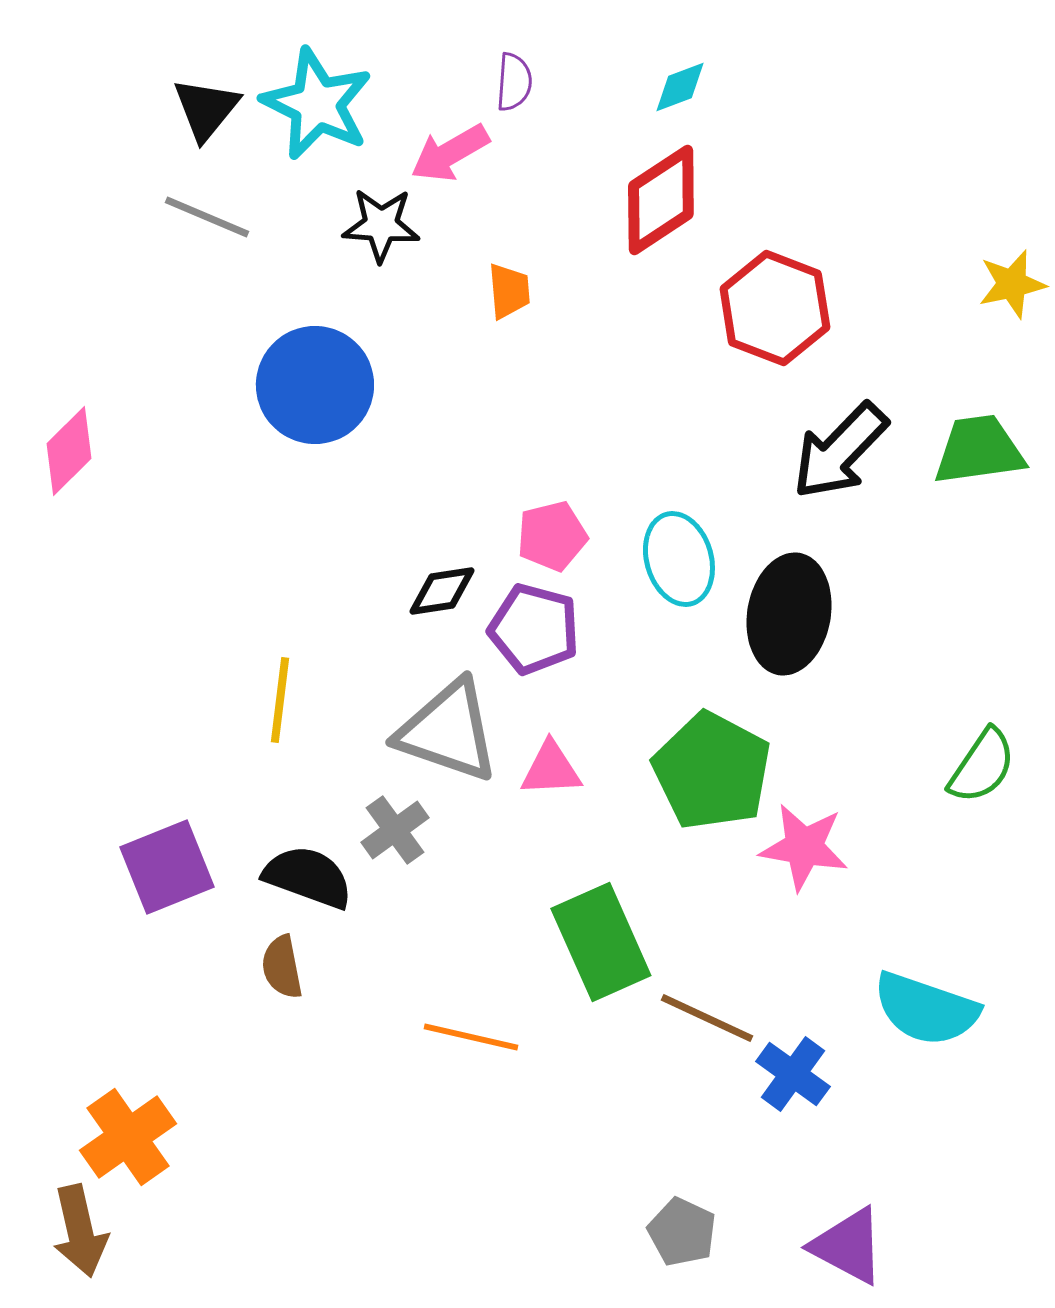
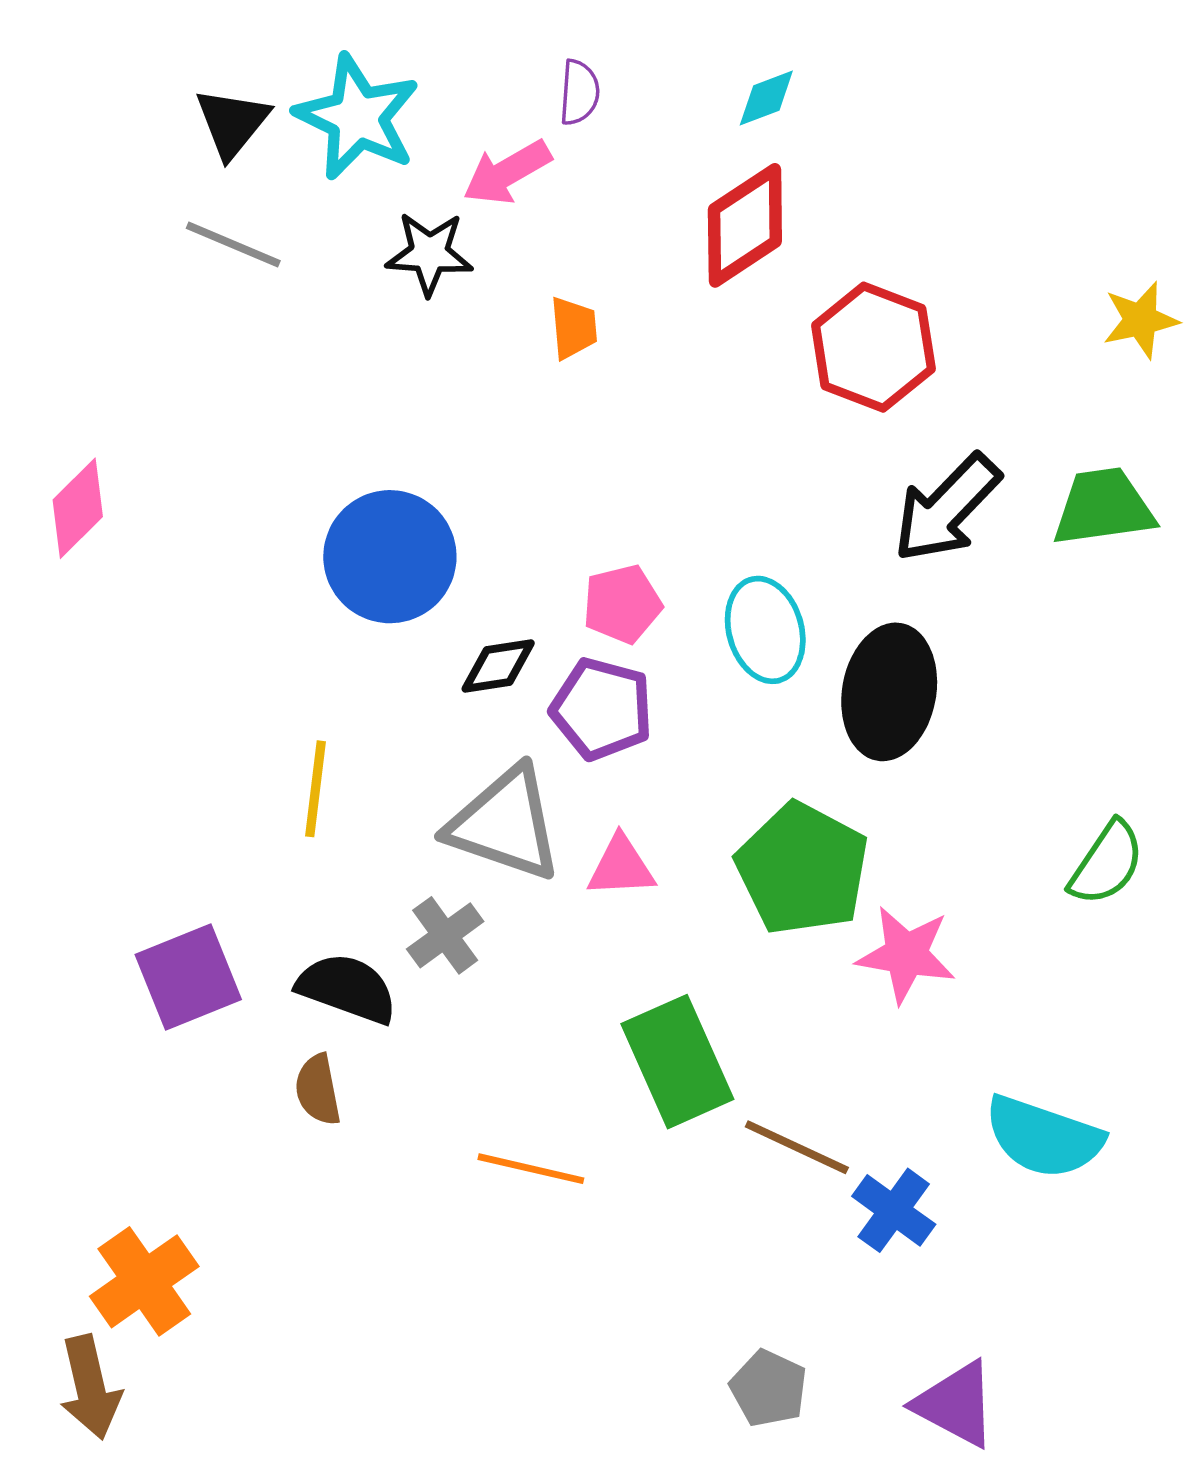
blue circle: (315, 385) -> (390, 557), moved

